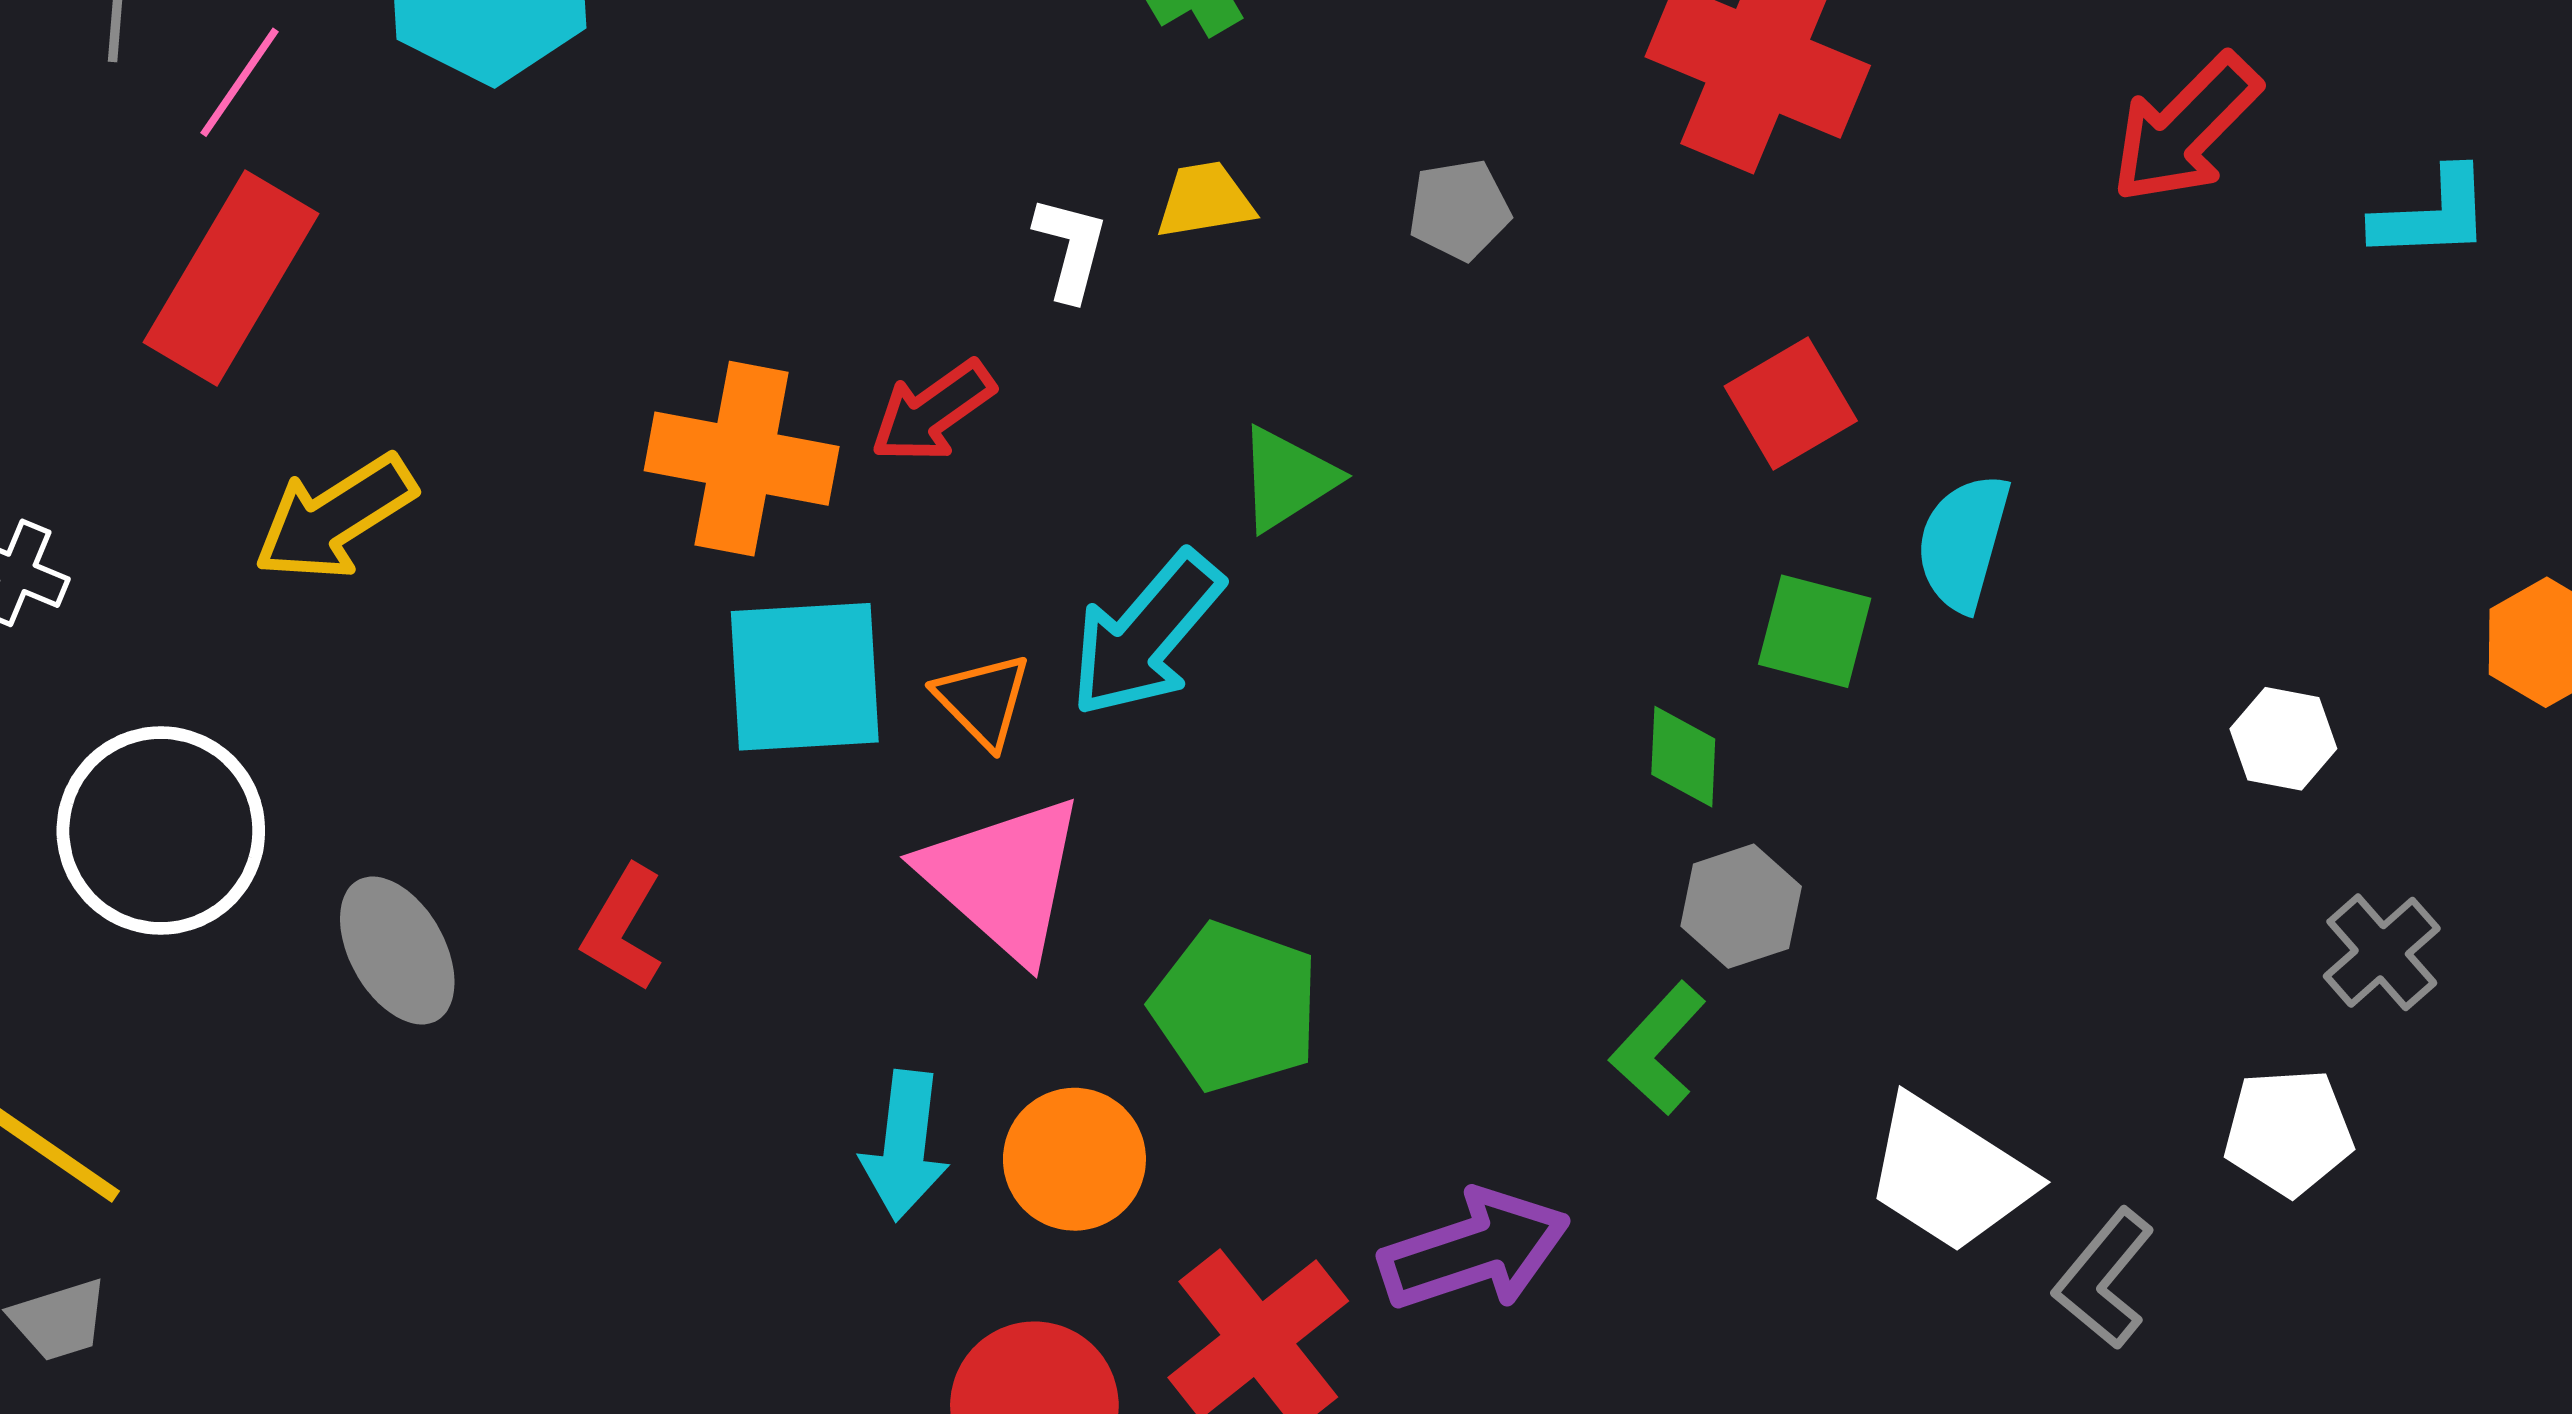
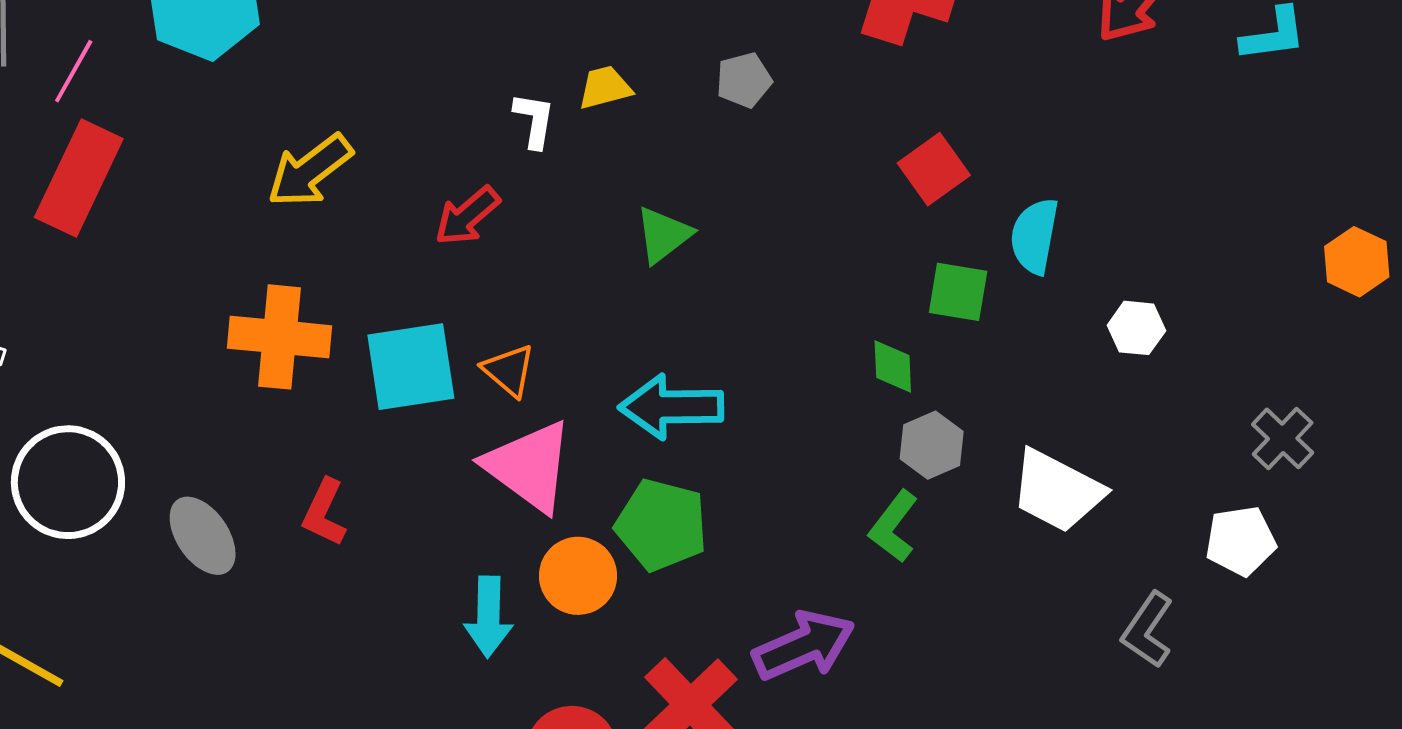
orange cross: (742, 459) -> (279, 337), moved
yellow arrow: (335, 518) -> (310, 171), moved
cyan arrow: (1146, 634) -> (671, 407), moved, turned 54
white hexagon: (2283, 739) -> (1136, 328), moved
orange circle: (1074, 1159) -> (578, 576), moved
white trapezoid: (1949, 1174) -> (1057, 491), moved

